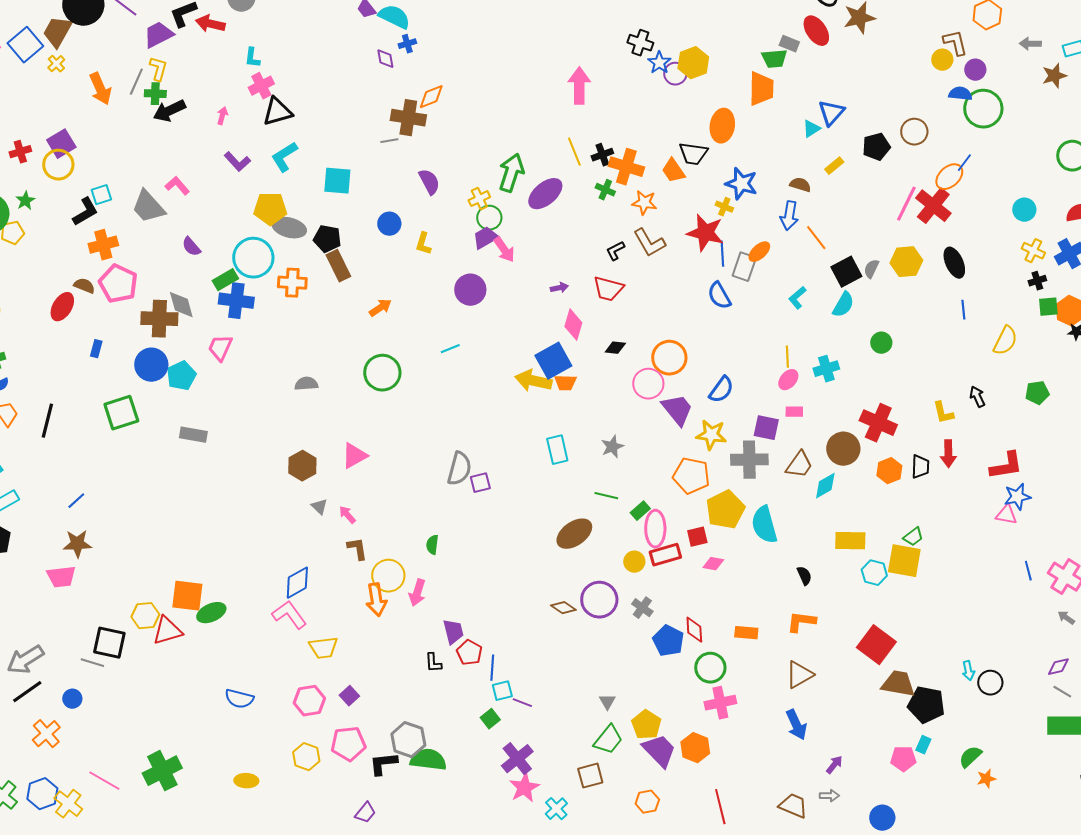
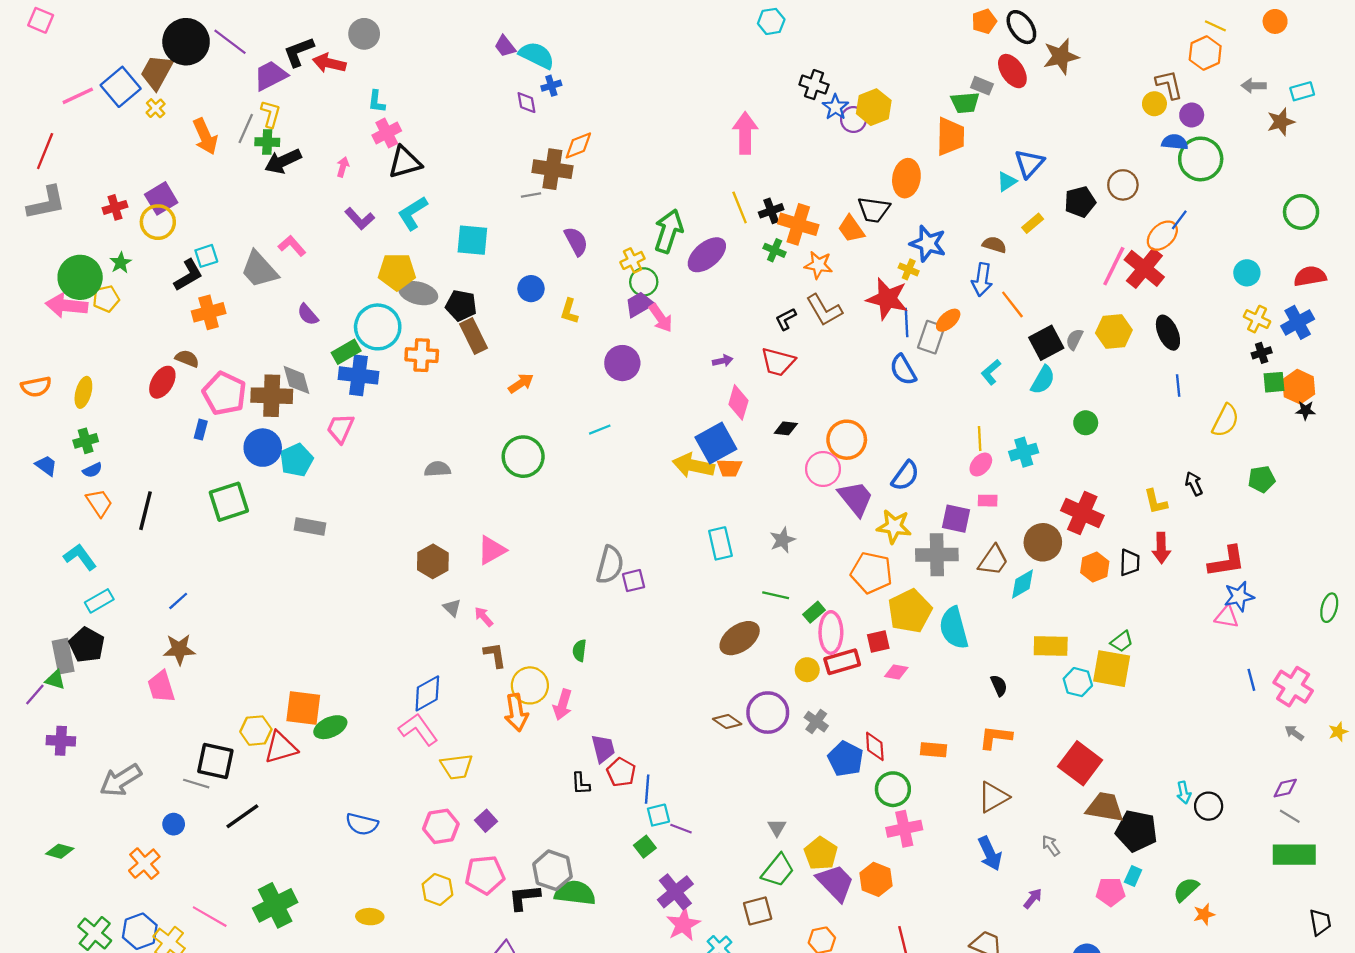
pink pentagon: (118, 284) -> (224, 393), moved
pink trapezoid: (61, 577) -> (161, 687), turned 80
black line: (27, 692) -> (242, 816), moved
gray arrow: (829, 796) -> (1051, 846), moved, turned -126

